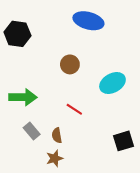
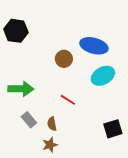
blue ellipse: (88, 21) -> (94, 46), moved

